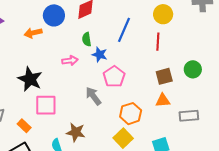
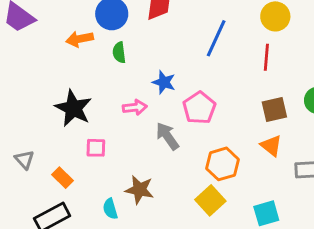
green semicircle: (87, 39) -> (119, 52), moved
blue star: (100, 55) -> (164, 82), moved
pink arrow: (70, 60) -> (135, 107), moved
orange triangle: (163, 100) -> (271, 146), turned 42
pink square: (46, 105) -> (96, 148), size x0.6

